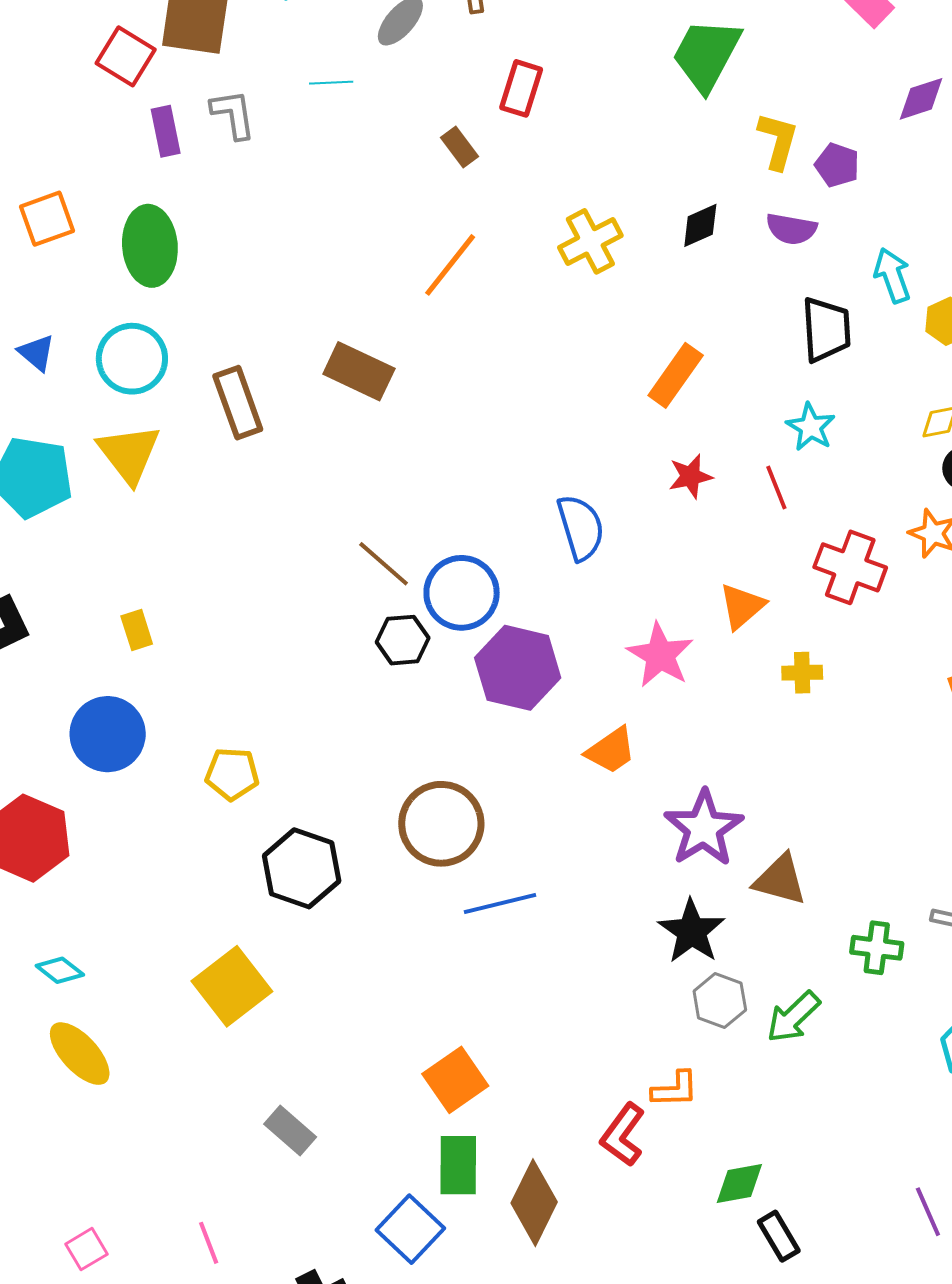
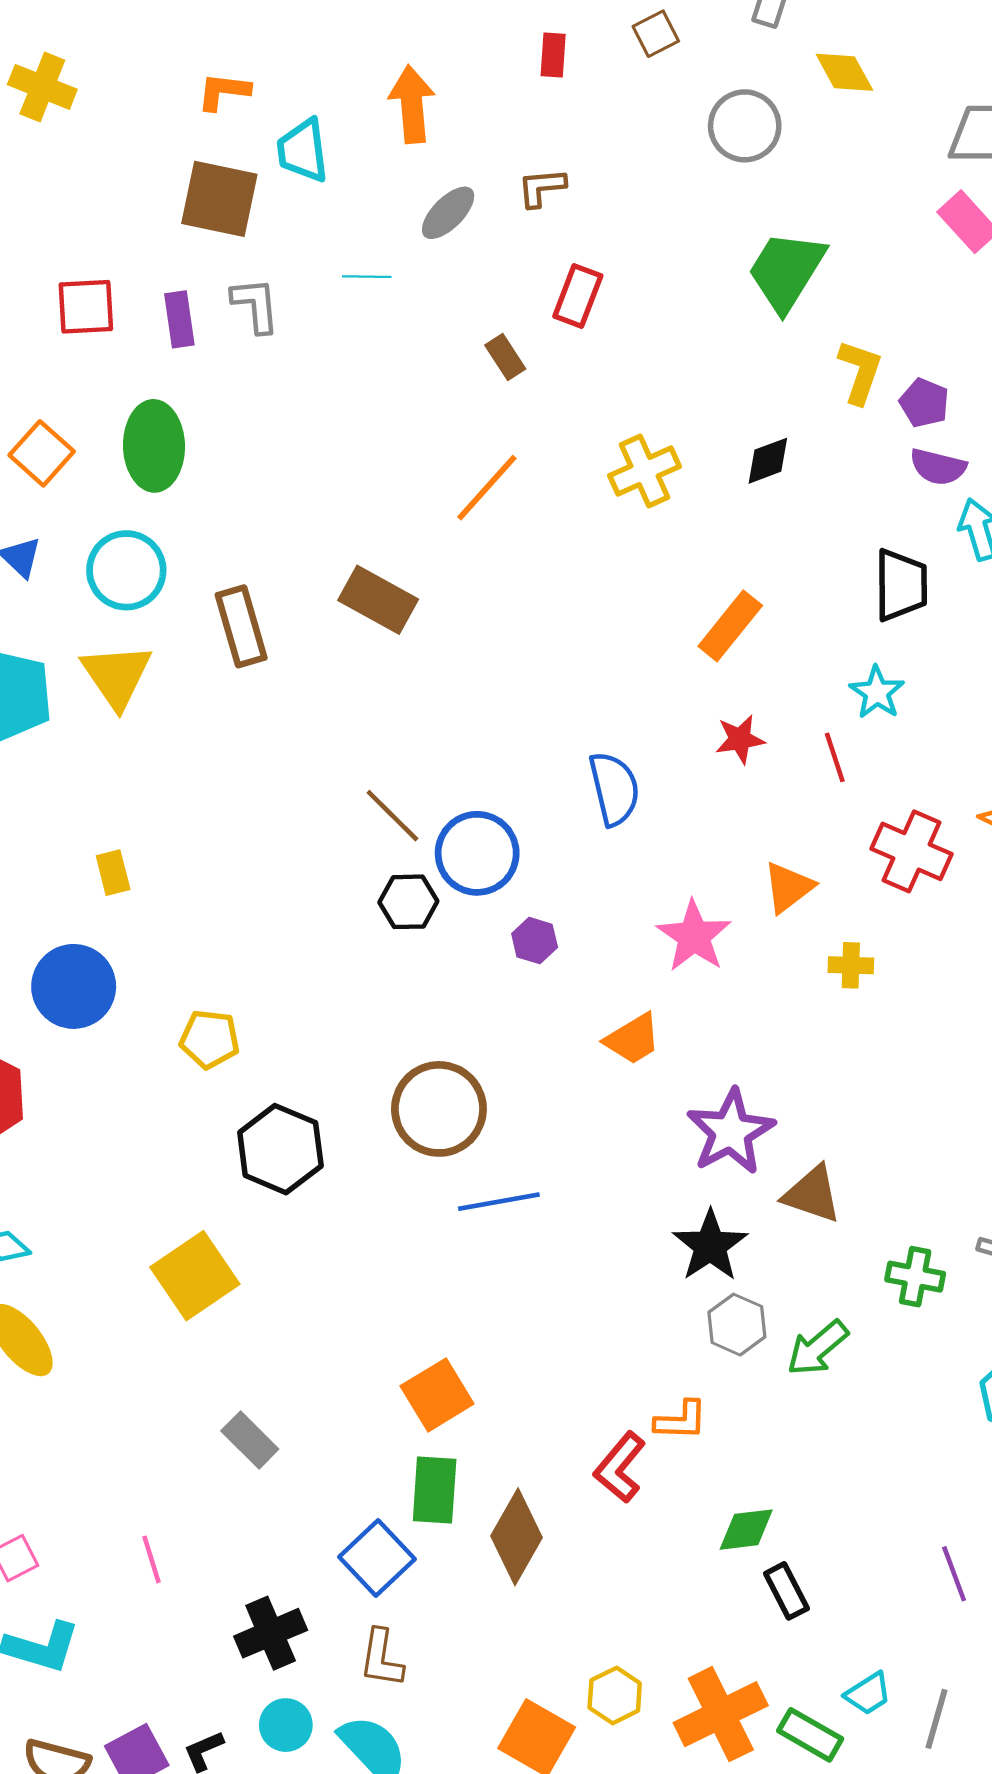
red square: (126, 56) -> (86, 307), moved, turned -38
orange square: (47, 219) -> (42, 453), moved, turned -32
purple semicircle: (791, 229) -> (938, 467), moved
purple hexagon: (518, 668) -> (535, 941), size x0.5

